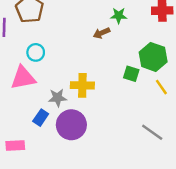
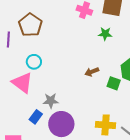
brown arrow: (101, 33) -> (92, 72), moved
pink triangle: (23, 78) -> (22, 83), turned 45
yellow cross: (82, 85) -> (106, 125), moved

